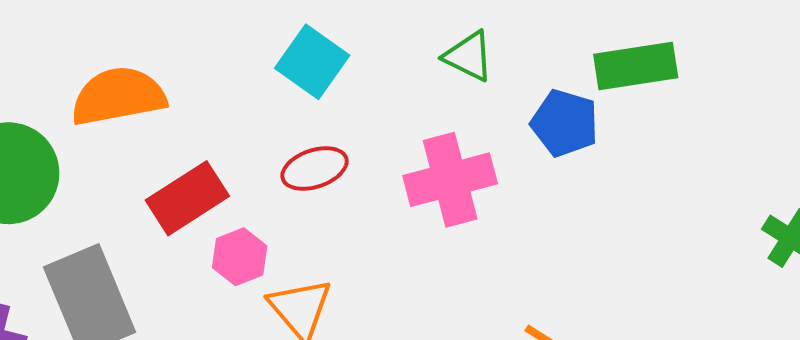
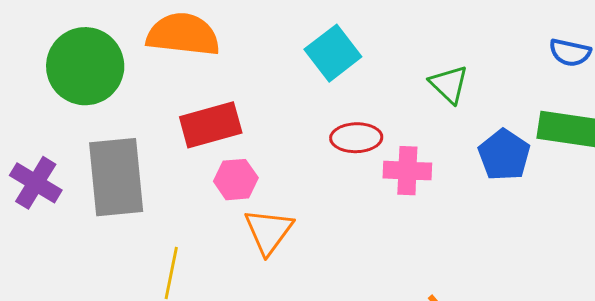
red ellipse: (315, 169) -> (356, 138), moved
pink cross: (450, 180) -> (407, 171), size x0.7

